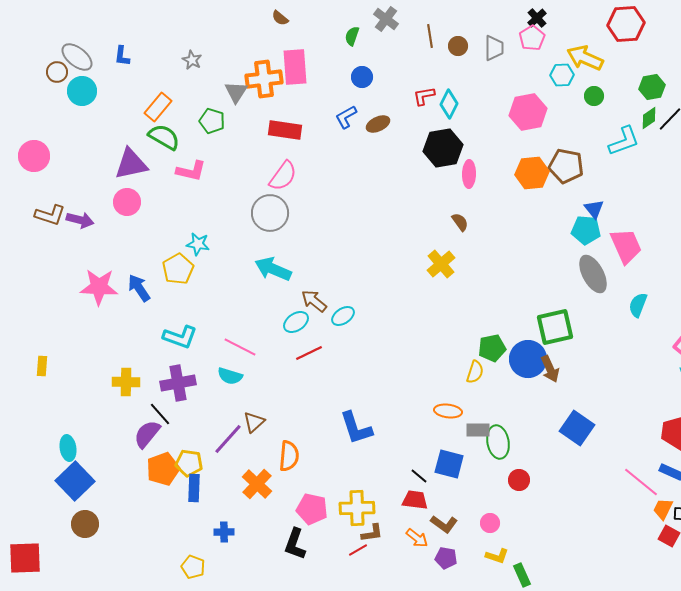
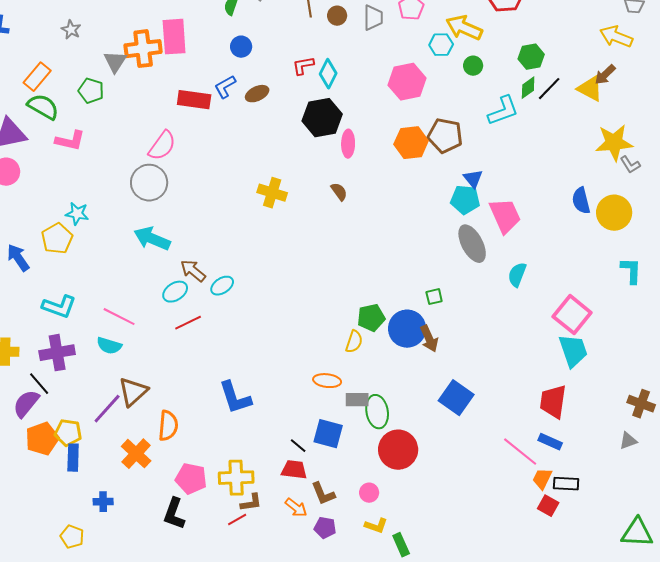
red rectangle: (285, 130) -> (194, 100), moved
yellow cross: (441, 264) -> (272, 193), moved, turned -32
green square: (555, 327) -> (434, 297), size x0.5
brown triangle: (254, 422) -> (133, 392), size x1.4
red circle: (519, 480) -> (398, 450), size x1.8
brown L-shape: (444, 524) -> (323, 494), turned 32

